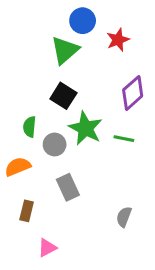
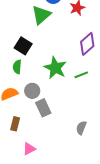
black square: (63, 96) -> (23, 46), moved
green line: (124, 139) -> (81, 75), turned -32
gray circle: (55, 144) -> (32, 91), moved

